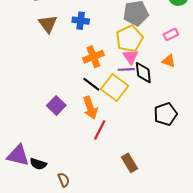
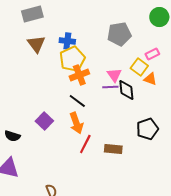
yellow pentagon: (129, 39) -> (72, 59), moved
yellow square: (115, 88) -> (139, 67), moved, size x0.7
brown rectangle: (129, 163) -> (113, 149), moved, turned -54
black semicircle: (38, 164) -> (12, 136), moved

